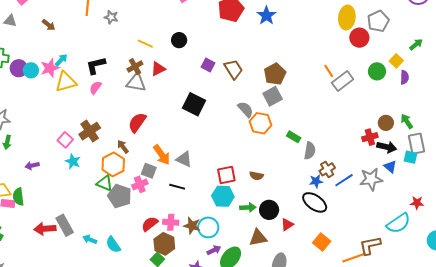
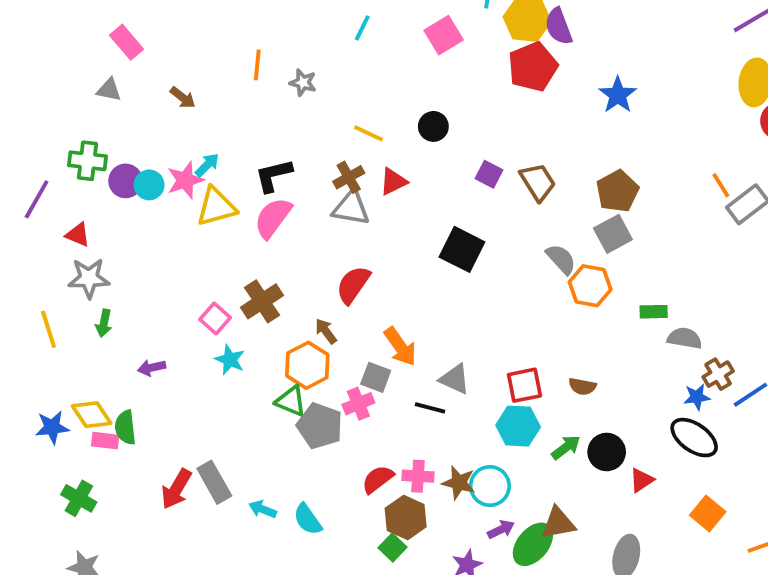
blue star: (266, 16) -> (618, 95), moved
pink semicircle: (95, 88) -> (273, 218), size x1.6
green rectangle: (294, 137) -> (654, 312), turned -32
gray semicircle: (310, 151) -> (685, 338), turned -90
gray triangle: (184, 159) -> (455, 379), moved
green arrow: (248, 207) -> (566, 447), turned -35
red arrow: (45, 229) -> (176, 489), turned -55
brown triangle: (258, 238) -> (558, 523), moved

